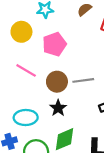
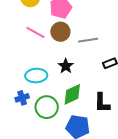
brown circle: (57, 82) -> (60, 32), moved

